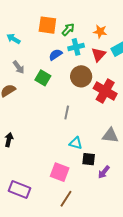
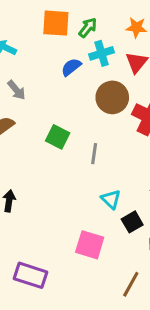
green square: (43, 78) -> (58, 137), moved
cyan triangle: (76, 143) -> (111, 199), turned 32
black square: (89, 159) -> (132, 222), turned -32
brown line: (66, 199) -> (131, 284), moved

